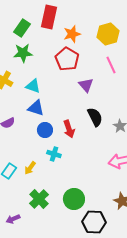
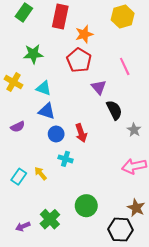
green rectangle: (22, 28) -> (24, 12), moved
yellow hexagon: (108, 34) -> (123, 17), moved
black semicircle: (95, 117) -> (114, 110), moved
yellow arrow: (30, 168) -> (41, 173), turned 104
green cross: (39, 199) -> (50, 219), moved
black hexagon: (94, 222) -> (121, 230), moved

